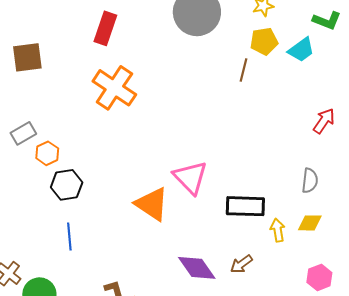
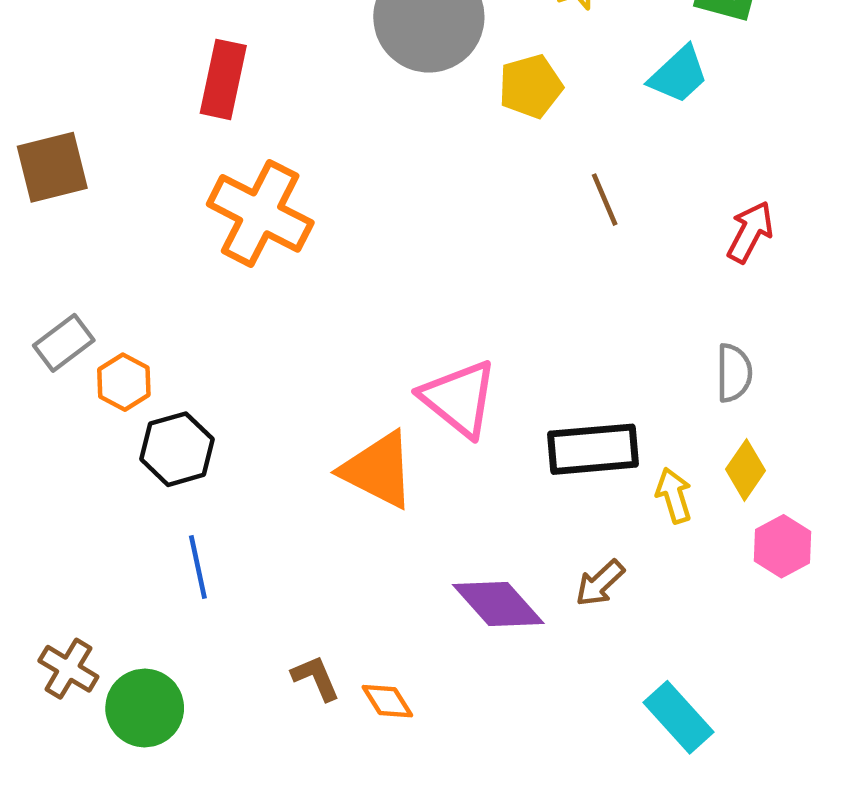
yellow pentagon: (264, 41) -> (531, 86), moved
brown line: (243, 70) -> (605, 200), moved, turned -30
yellow diamond: (310, 223) -> (746, 470), turned -50
pink hexagon: (319, 277) -> (782, 546), moved

